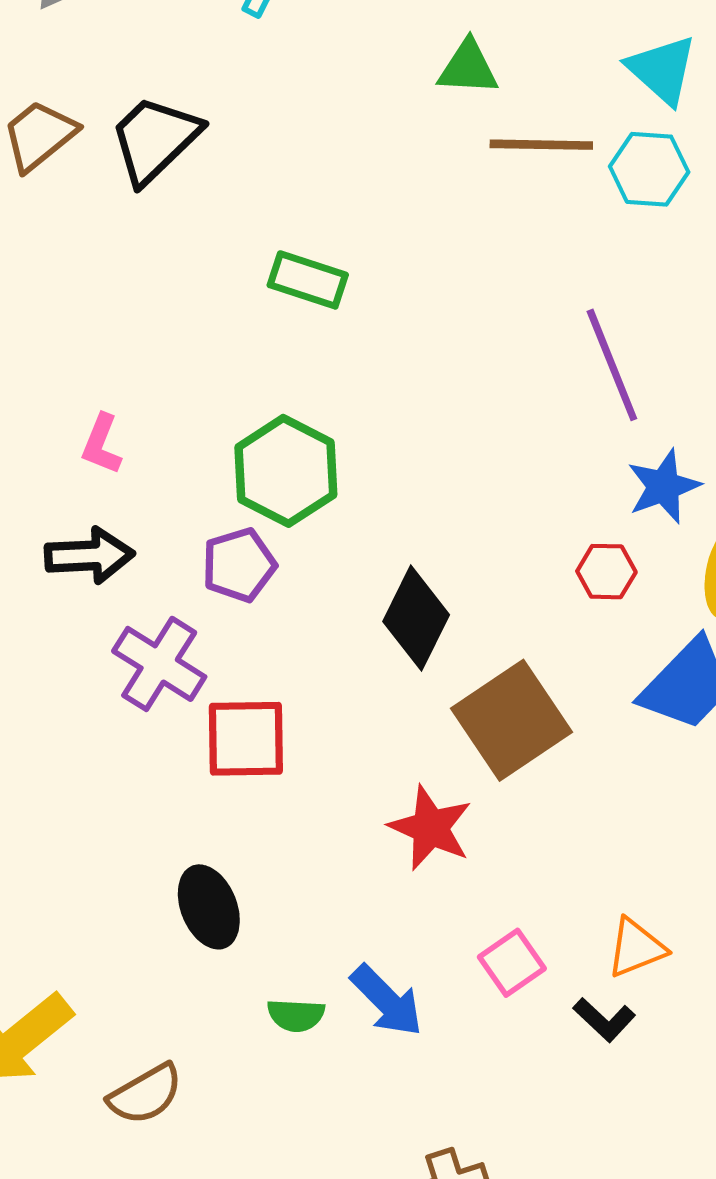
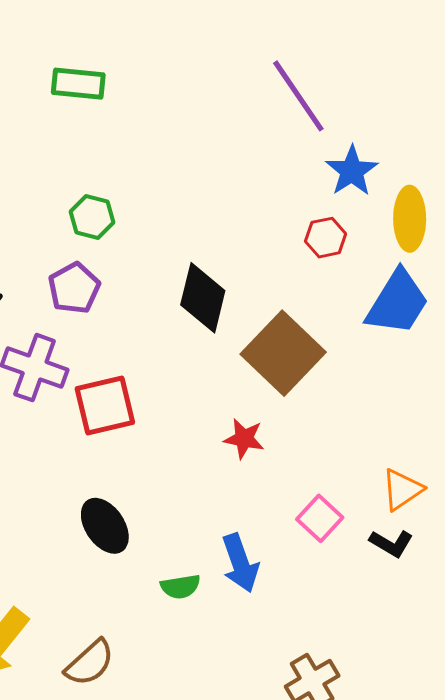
green hexagon: (286, 471) -> (92, 217), size x0.6
red star: (430, 828) -> (244, 439), size x0.7
blue arrow: (387, 1001) -> (240, 563), turned 38

